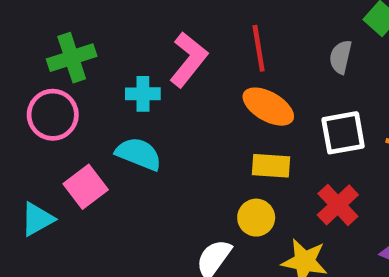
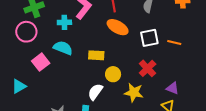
yellow rectangle: (271, 166) -> (96, 55), moved
cyan triangle: (37, 219) -> (19, 86), moved

